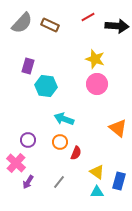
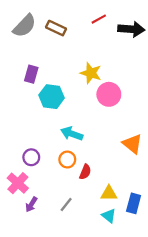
yellow star: (95, 59) -> (91, 73), moved
yellow triangle: (97, 172) -> (109, 193), turned -35
cyan triangle: (97, 192) -> (109, 216), turned 40

